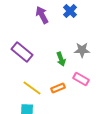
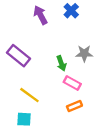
pink rectangle: (81, 79) -> (72, 83), moved
orange rectangle: (58, 88) -> (74, 106), moved

